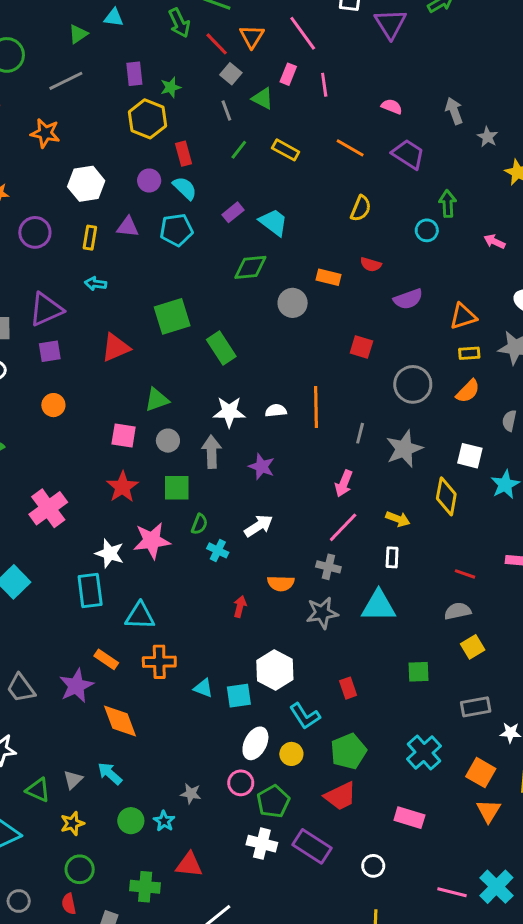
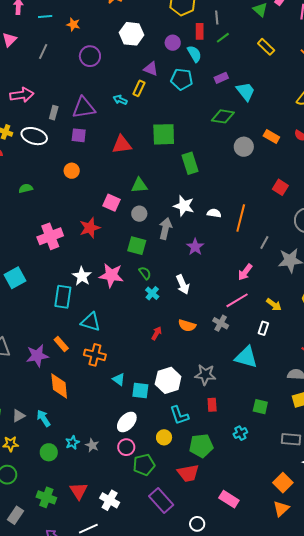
gray line: (226, 111) -> (217, 18), moved
green line: (239, 150) -> (223, 38), moved
yellow rectangle: (90, 238) -> (139, 88), moved
red star: (122, 487) -> (90, 228), moved
green semicircle: (199, 524) -> (145, 273), turned -72
white arrow: (258, 526) -> (183, 284), turned 84
gray star: (322, 613) -> (205, 375), moved
white ellipse: (255, 743) -> (127, 422), moved
cyan cross: (424, 753) -> (240, 433), moved, size x0.6
cyan star: (164, 821) -> (72, 443), moved
white cross: (262, 844) -> (110, 500), moved
red triangle: (189, 865) -> (79, 491), turned 36

